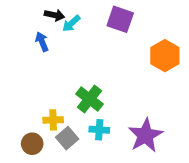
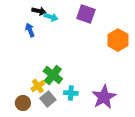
cyan arrow: (71, 23) -> (51, 17), turned -120
green cross: (89, 99) -> (53, 75), moved
yellow cross: (53, 120) -> (38, 86), turned -32

